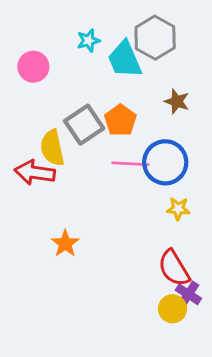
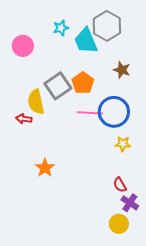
red arrow: (35, 172) -> (24, 119), size x0.6
red semicircle: (174, 268) -> (120, 185), size x0.6
yellow circle: (172, 309) -> (119, 224), moved

